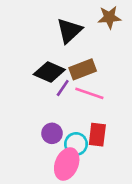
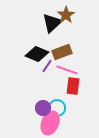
brown star: (109, 17) -> (66, 15), moved, turned -30
purple circle: (52, 133) -> (43, 108), moved
red rectangle: (97, 135) -> (73, 86), moved

